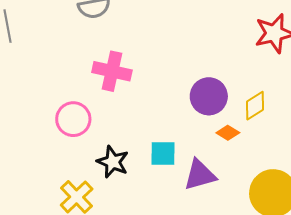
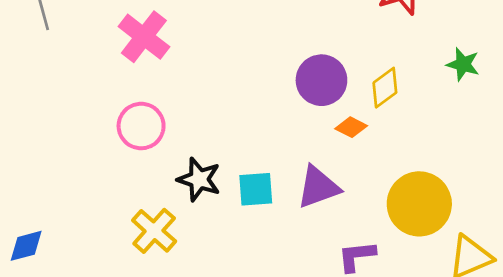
pink cross: (112, 71) -> (144, 37), moved, turned 30
cyan square: (163, 153) -> (256, 189), moved

